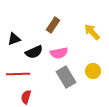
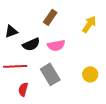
yellow arrow: (92, 32) -> (89, 24), turned 78
yellow circle: (93, 71) -> (90, 74), moved
gray rectangle: (66, 77) -> (50, 74), moved

